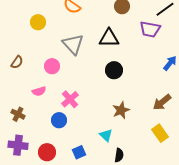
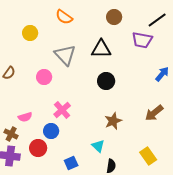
pink semicircle: (39, 91) -> (25, 117), moved
brown cross: (18, 114) -> (11, 134), moved
yellow rectangle: (160, 133) -> (148, 156), moved
red circle: (47, 152) -> (38, 148), moved

